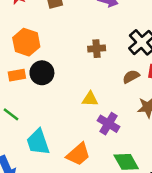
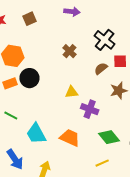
brown cross: (97, 49) -> (70, 51), turned -32
orange trapezoid: (78, 154) -> (70, 138), turned -105

